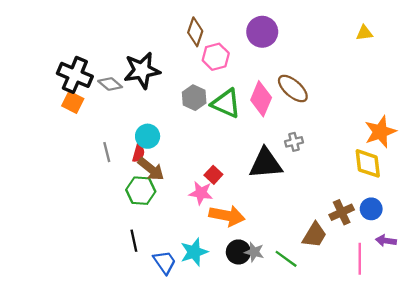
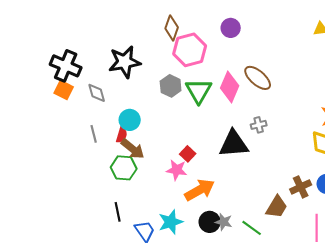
purple circle: (262, 32) -> (231, 28), size x0.7
pink hexagon: (216, 57) -> (190, 50), size x1.4
gray diamond: (110, 84) -> (97, 93), moved, turned 35
green triangle: (226, 103) -> (199, 91), turned 36
orange arrow: (227, 216) -> (200, 190), turned -40

